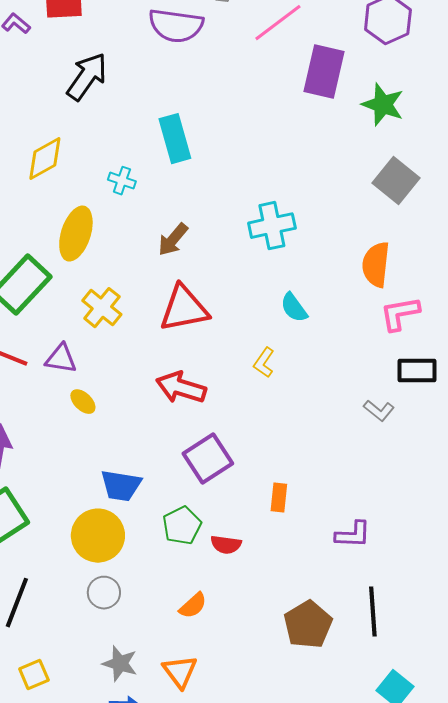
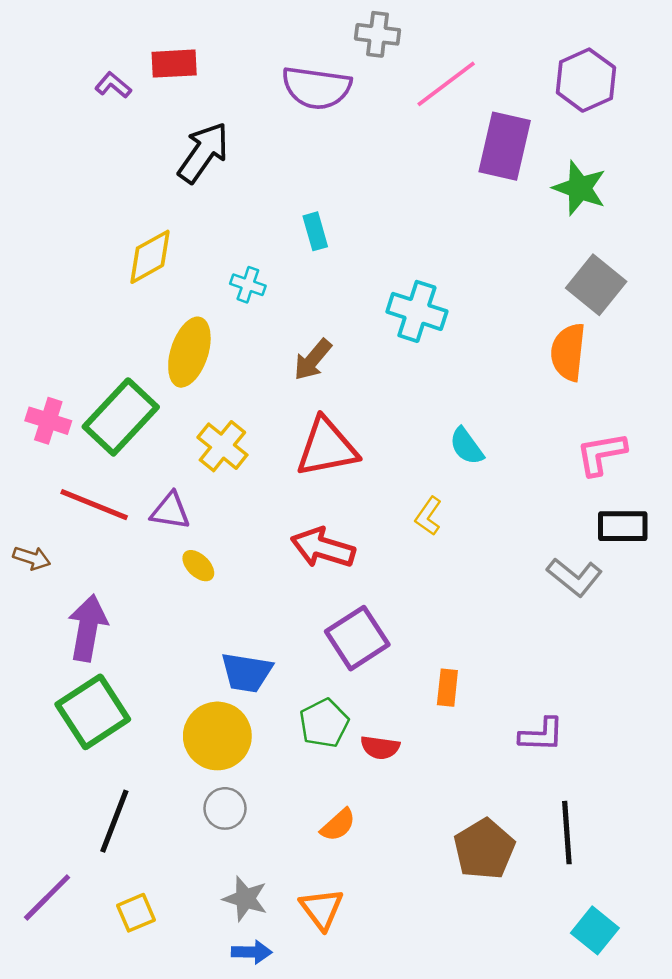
cyan rectangle: (175, 139) -> (315, 231), size x0.6
cyan cross: (272, 226) -> (417, 311), moved, turned 30
orange semicircle: (376, 265) -> (568, 352), moved
gray L-shape: (379, 411) -> (575, 577), size x1.4

